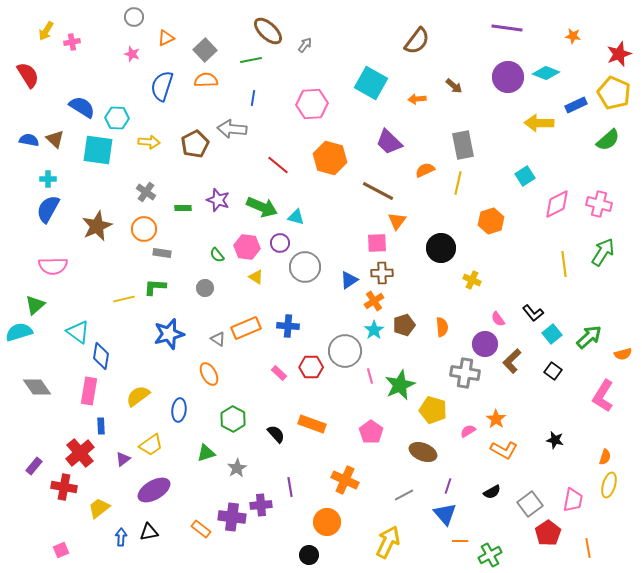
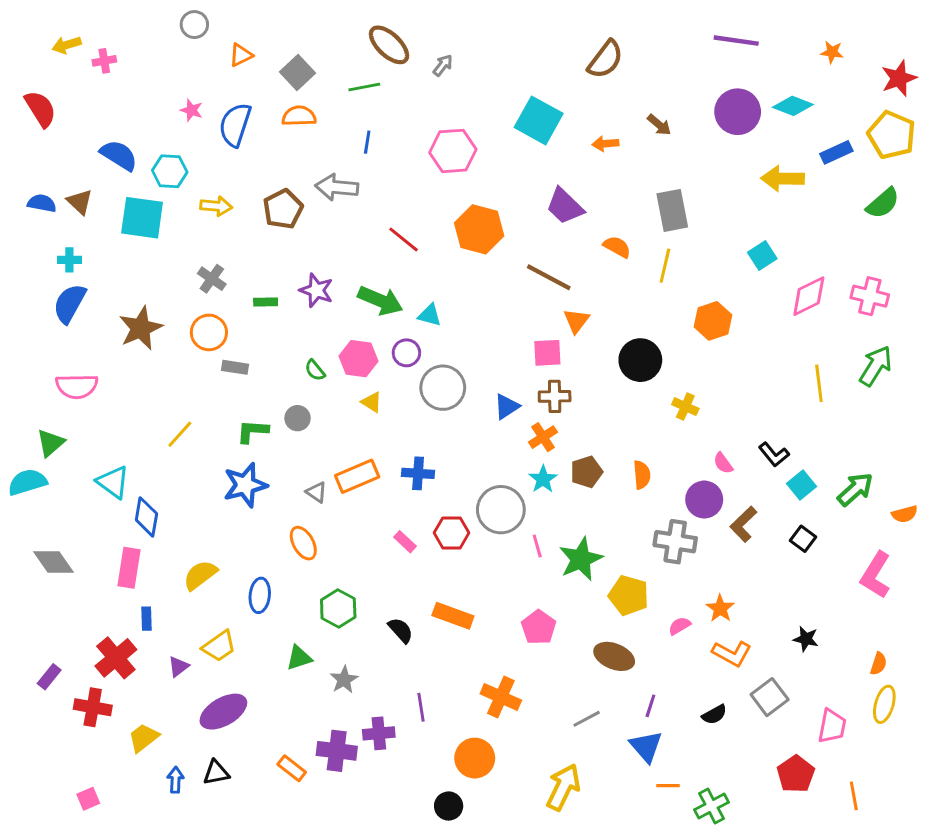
yellow arrow: (46, 31) -> (67, 45), turned 42
pink star: (132, 54) -> (191, 110), moved
orange semicircle: (425, 170) -> (617, 247), turned 54
green L-shape: (155, 287) -> (252, 431), moved
yellow line: (124, 299) -> (180, 434), turned -35
gray square: (530, 504) -> (770, 697), moved

